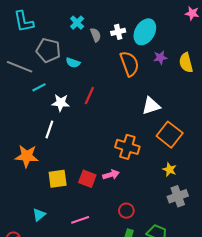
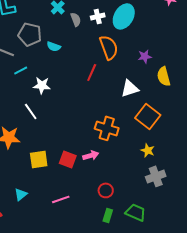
purple star: (160, 58) -> (145, 56), moved
yellow semicircle: (186, 63) -> (164, 76), moved
red line: (89, 96) -> (92, 72), moved
white line: (49, 129) -> (31, 111), turned -54

